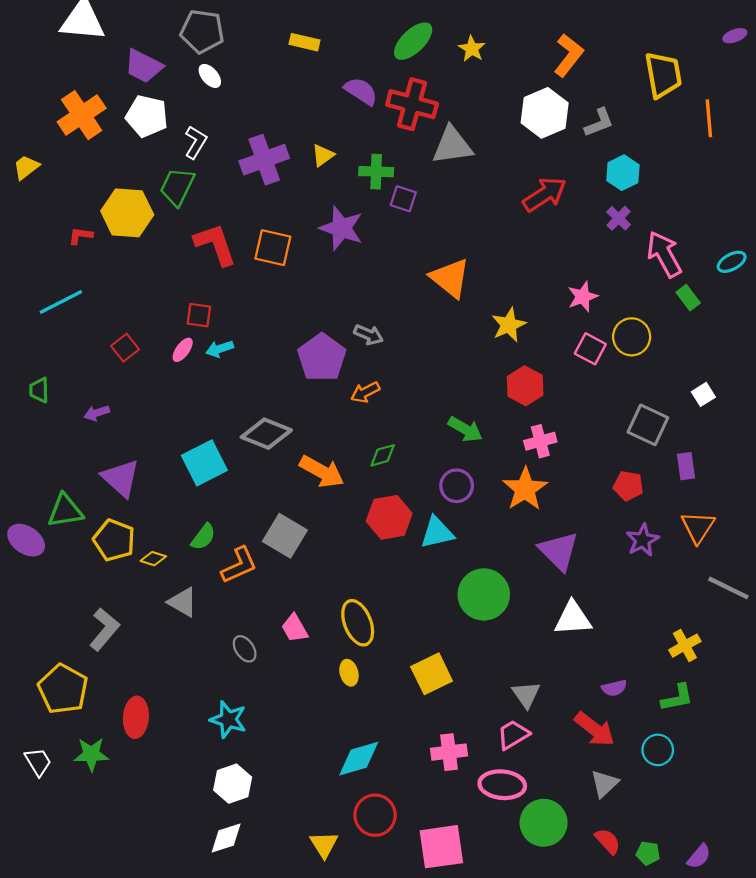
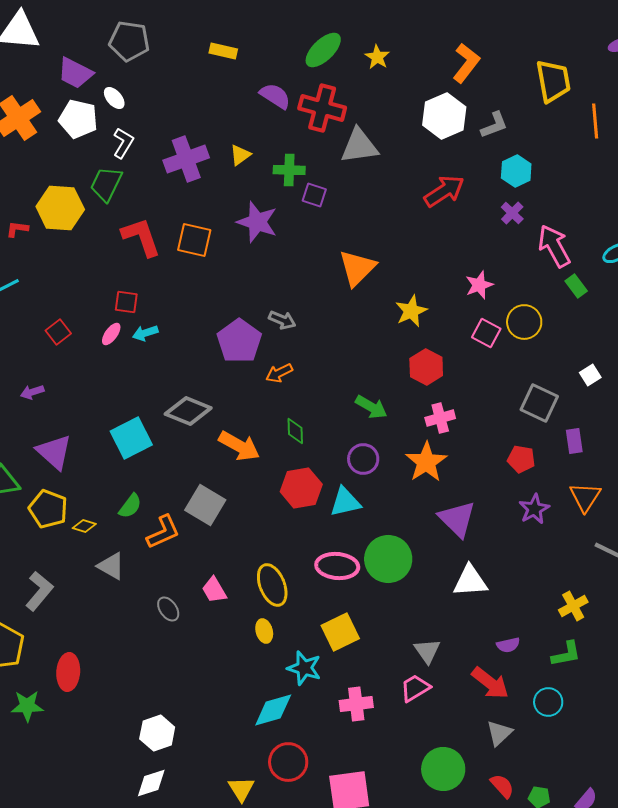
white ellipse: (210, 76) -> (114, 98), moved
orange triangle: (450, 278) -> (357, 268), turned 36
green diamond: (383, 455) -> (295, 431), turned -76
cyan star: (228, 719) -> (304, 668), moved
pink ellipse: (502, 785) -> (337, 566), moved

